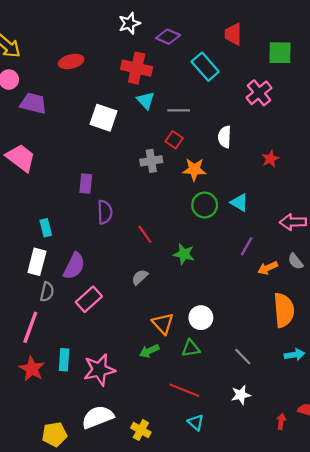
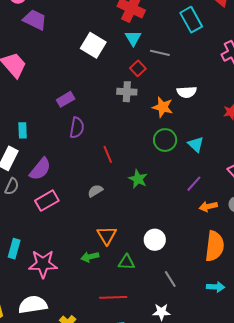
white semicircle: (225, 137) -> (187, 92), moved, turned -108
red square: (174, 140) -> (138, 68), moved
purple rectangle: (86, 184) -> (66, 99), turned 42
white circle: (201, 318) -> (155, 240), moved
red line: (184, 390) -> (113, 297), turned -36

